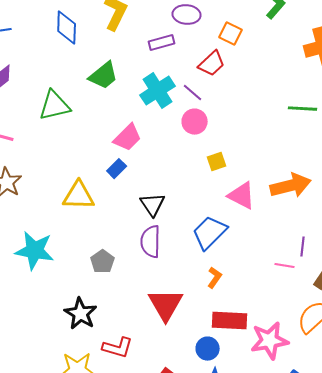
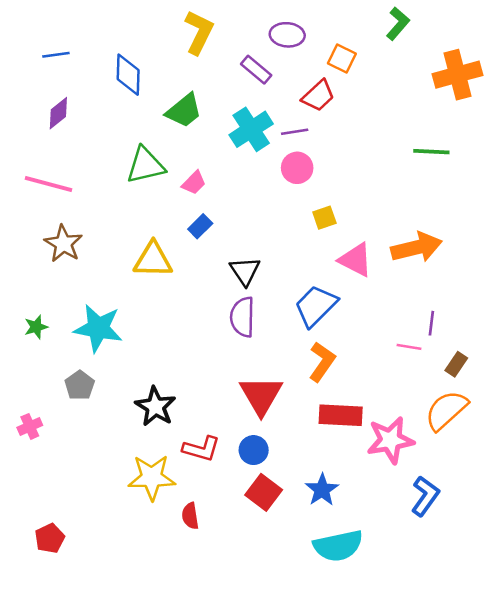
blue diamond: (67, 28) -> (128, 75), moved
purple rectangle: (162, 43) -> (256, 70), turned 55
purple line: (193, 93) -> (295, 132), turned -50
green triangle: (55, 106) -> (145, 165), moved
pink trapezoid: (128, 138) -> (194, 183), moved, size x0.7
gray pentagon: (103, 262) -> (80, 385), moved
orange L-shape: (215, 278) -> (322, 362), size x1.5
blue circle: (208, 349) -> (254, 450), moved

